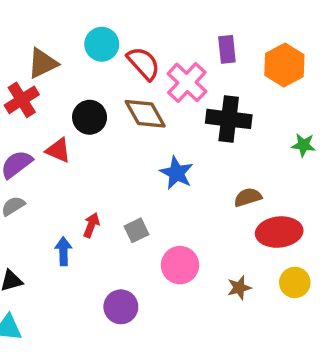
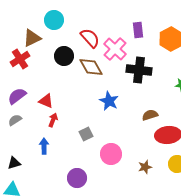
cyan circle: (102, 44) -> (54, 20), moved
black circle: (90, 117) -> (64, 56), moved
red triangle: (58, 150) -> (46, 101), moved
red arrow: (91, 225) -> (53, 120), moved

